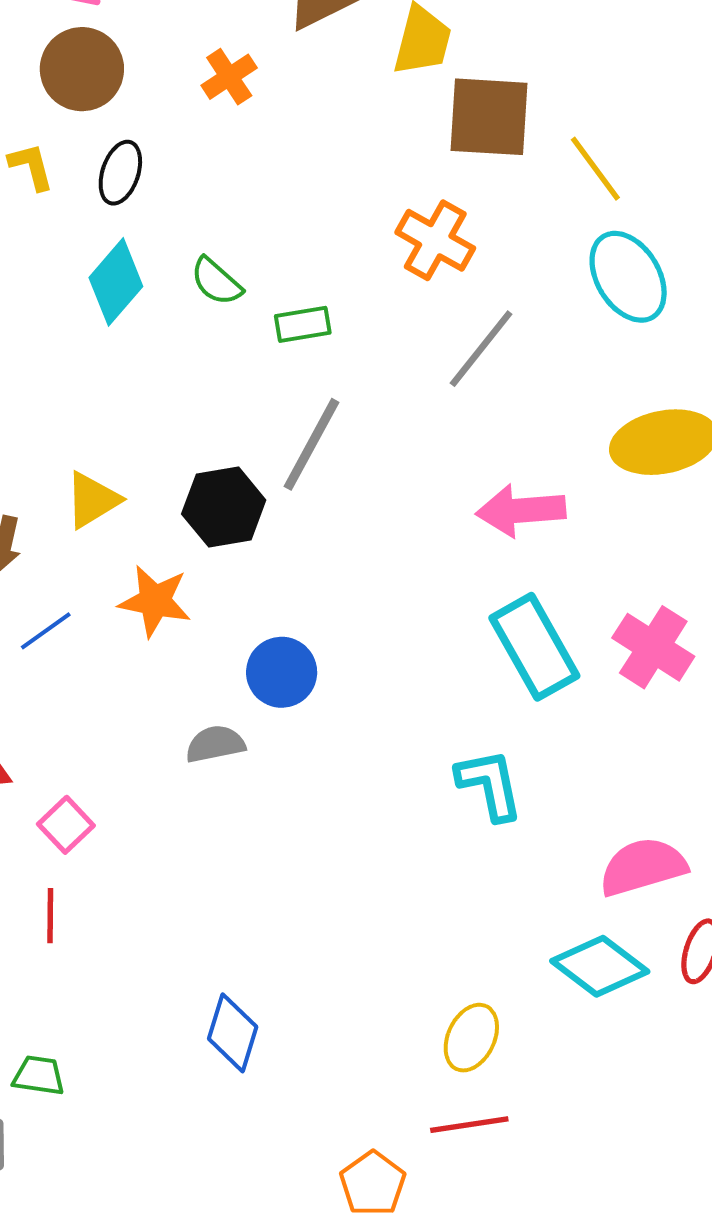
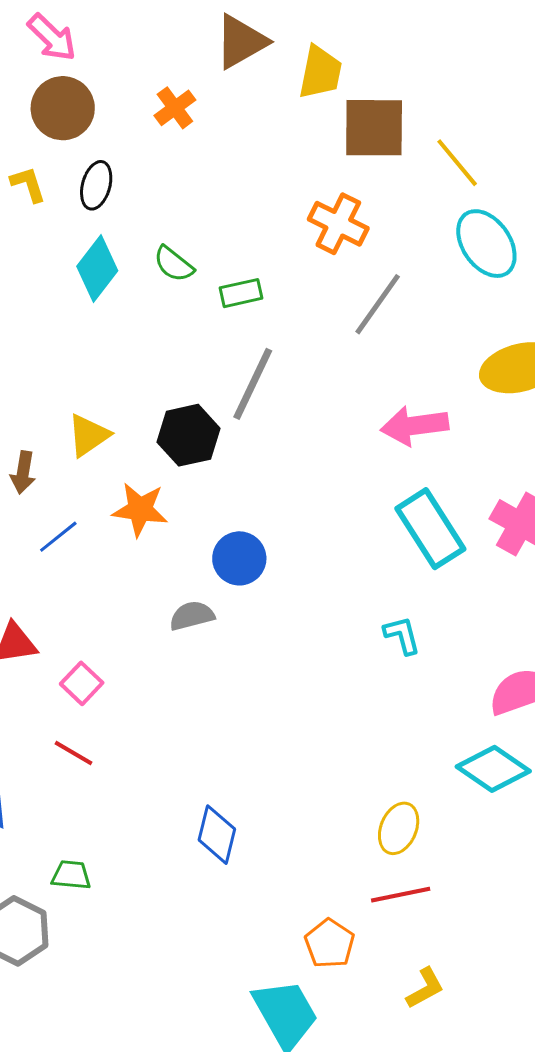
cyan L-shape: (490, 785) -> (402, 635), size x0.7
red line: (50, 916) -> (73, 753), turned -57

